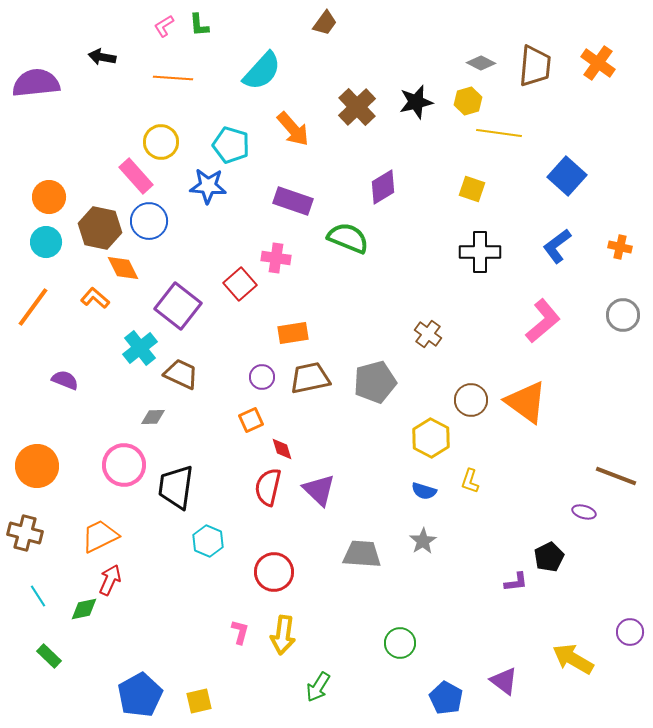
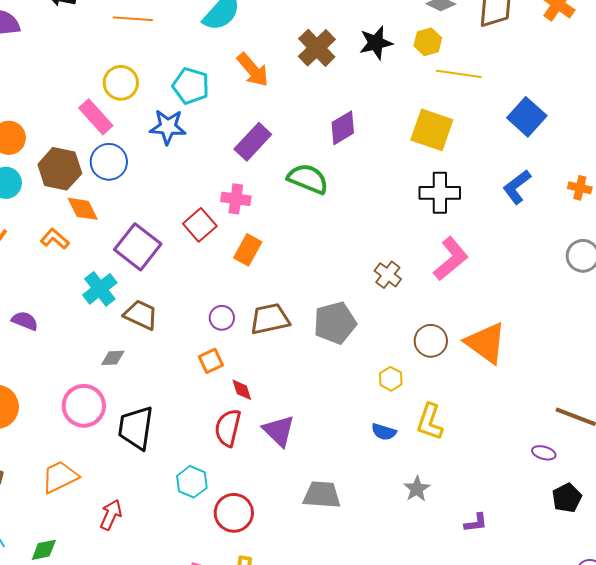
yellow square: (472, 189) -> (432, 130), size x1.6
purple rectangle: (293, 201) -> (253, 142), turned -66
pink L-shape: (543, 321) -> (451, 259), moved
orange rectangle: (293, 333) -> (248, 250), moved, turned -52
yellow hexagon: (431, 438) -> (391, 379), size x0.6
yellow L-shape: (470, 481) -> (430, 422), size x1.5
cyan hexagon: (208, 541) -> (192, 482), moved
gray star: (423, 541) -> (417, 489), moved
black pentagon: (549, 557) -> (567, 498), moved
red arrow: (110, 580) -> (111, 515), moved

